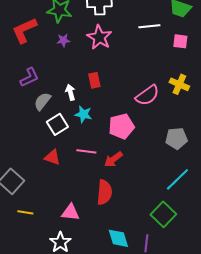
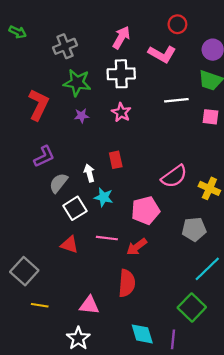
red L-shape: (24, 30) -> (39, 105), turned 140
pink star: (99, 37) -> (121, 112), size x0.7
yellow cross: (179, 84) -> (209, 188), moved
gray pentagon: (176, 138) -> (194, 229), moved

